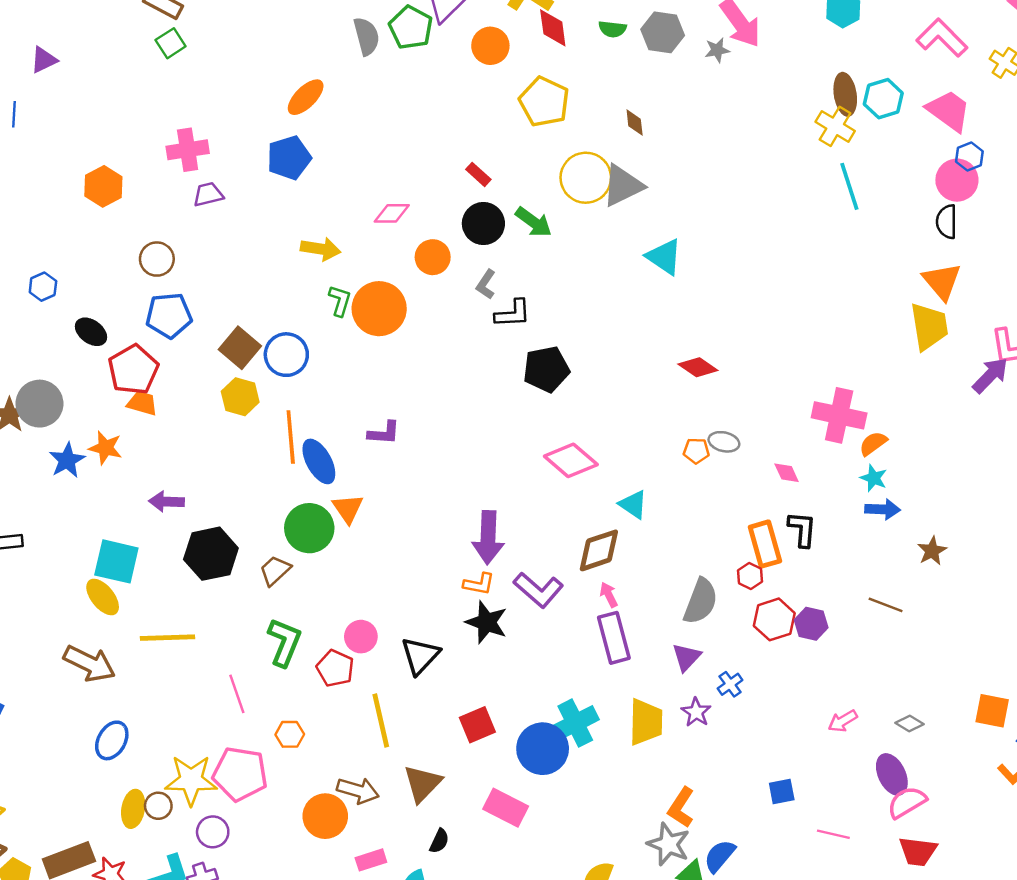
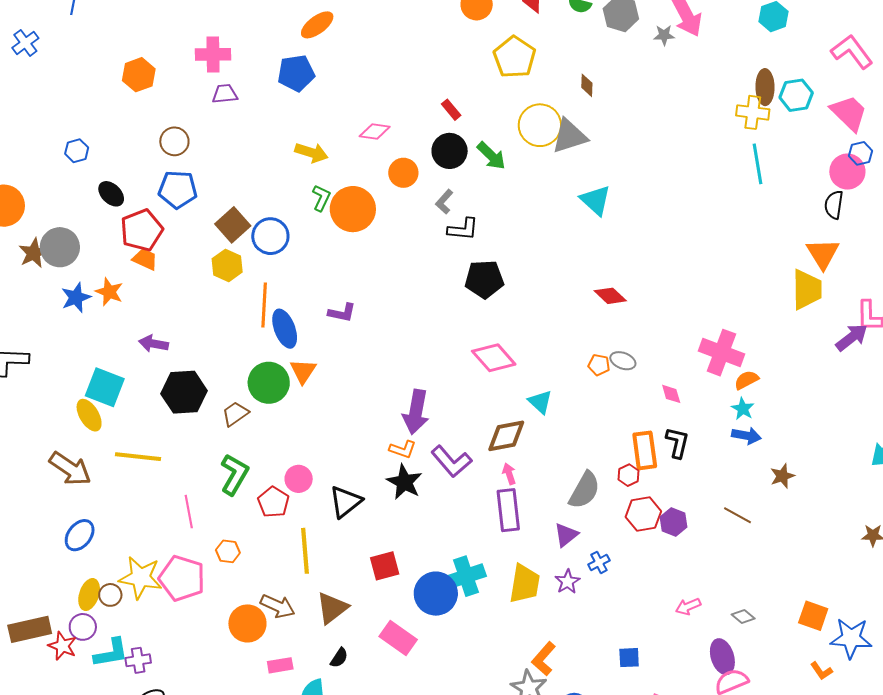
yellow cross: (835, 126) -> (753, 112), turned -32
purple circle: (213, 832) -> (83, 627), moved

